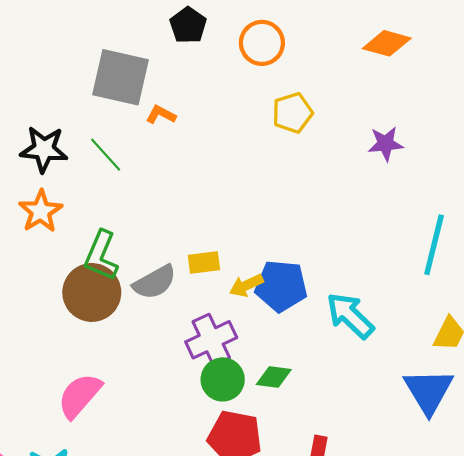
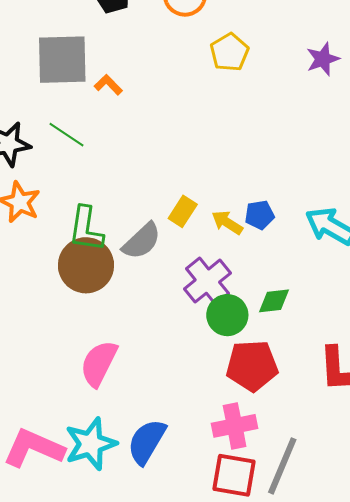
orange L-shape: (161, 115) -> (108, 85), turned 32
yellow rectangle: (204, 263) -> (183, 211), turned -36
yellow arrow: (246, 285) -> (227, 223), turned 72
blue pentagon: (281, 286) -> (260, 215), size x0.6

